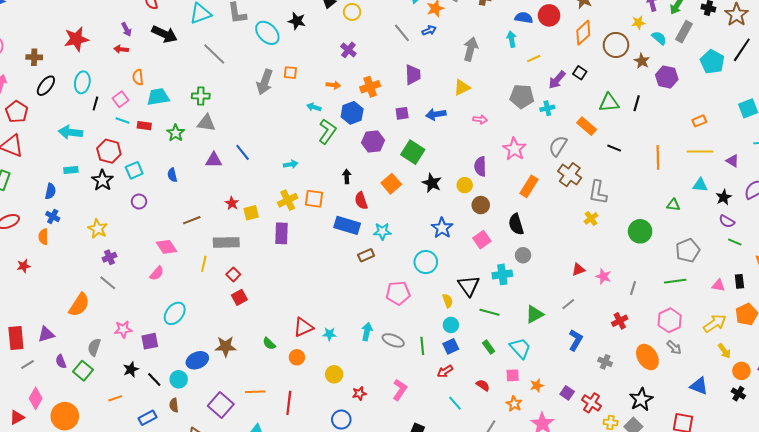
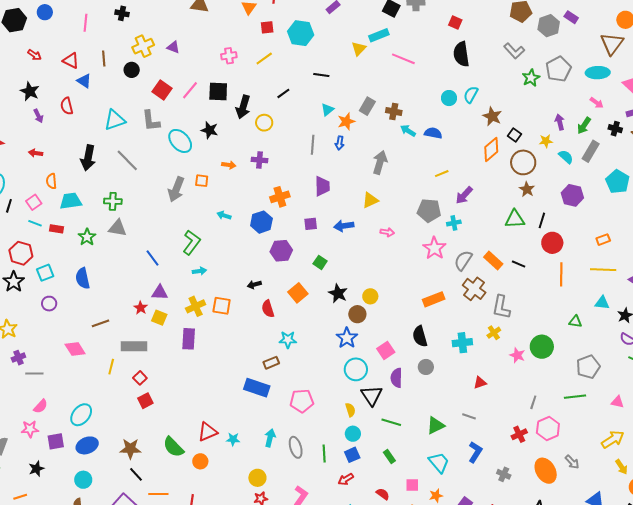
red circle: (549, 15) -> (552, 243), moved
purple arrow: (126, 29) -> (38, 116), moved
blue arrow: (429, 30) -> (340, 143), turned 120
gray line: (402, 33) -> (313, 145), turned 42
black arrow: (165, 34) -> (88, 158), moved, turned 75
cyan arrow: (512, 39) -> (408, 131), moved, turned -49
purple cross: (348, 50) -> (260, 160), turned -35
brown star: (642, 61) -> (527, 189), moved
black square: (580, 73) -> (514, 135), moved
orange arrow: (333, 85) -> (229, 165), moved
orange rectangle: (587, 126) -> (493, 261), moved
green L-shape: (327, 131) -> (192, 242), moved
pink star: (514, 149) -> (434, 248), moved
green square: (413, 152) -> (320, 262), size x0.6
purple triangle: (214, 160) -> (160, 293), moved
purple semicircle: (480, 166) -> (396, 378), moved
blue semicircle: (172, 175) -> (83, 278), size x1.5
black arrow: (347, 176) -> (254, 285), turned -104
orange rectangle: (529, 186) -> (434, 299), turned 35
brown circle: (481, 205) -> (357, 314), moved
yellow square: (251, 213) -> (159, 318), turned 35
blue rectangle: (347, 225) -> (257, 388), moved
cyan circle: (426, 262) -> (356, 369), moved
pink semicircle: (157, 273) -> (41, 406), moved
cyan cross: (502, 274) -> (462, 343), moved
pink star: (603, 276) -> (517, 355), moved
gray line: (108, 283) -> (34, 374), moved, turned -42
gray line: (568, 304) -> (469, 416), turned 56
pink hexagon: (670, 320) -> (548, 428), moved
gray ellipse: (393, 340) -> (296, 447), turned 50
green semicircle: (269, 344) -> (173, 447), size x1.6
cyan trapezoid: (520, 348) -> (439, 462), moved
blue ellipse: (197, 360) -> (87, 445), moved
yellow circle: (334, 374) -> (257, 478), moved
black line: (154, 379) -> (136, 474), moved

